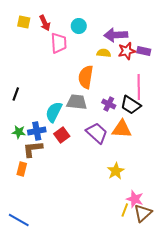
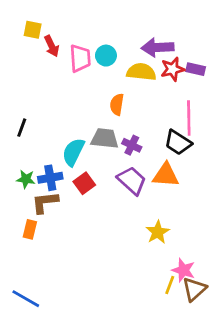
red arrow: (45, 23) -> (52, 46), moved
cyan circle: (79, 26) -> (106, 56), moved
yellow semicircle: (104, 53) -> (141, 72), size x1.5
orange semicircle: (86, 77) -> (117, 104), size x0.7
purple cross: (109, 104) -> (132, 145), moved

